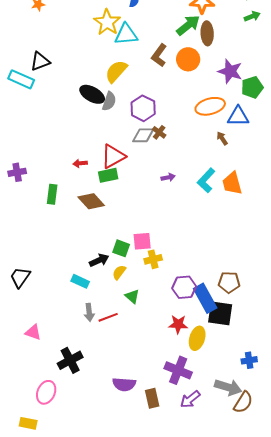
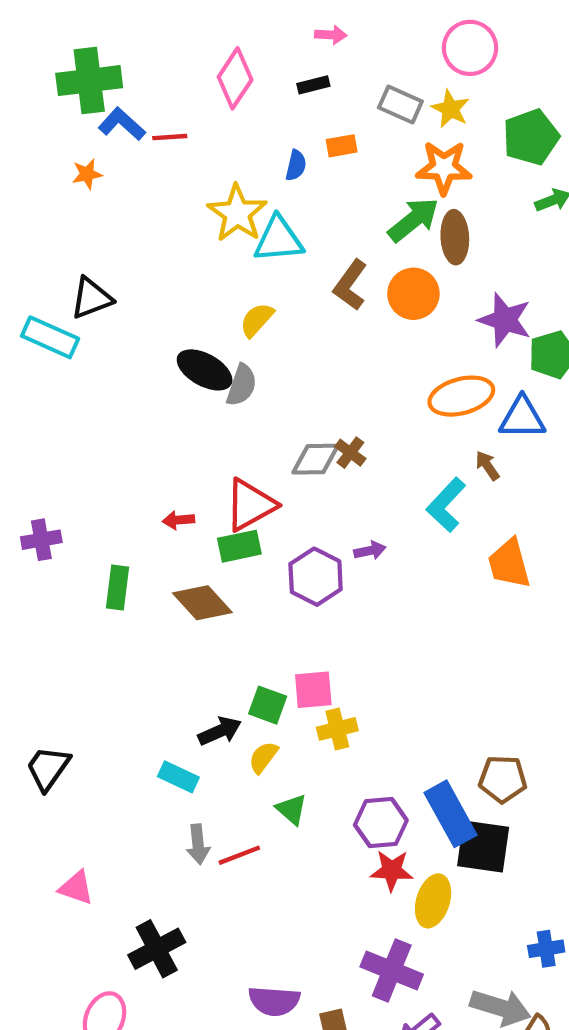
yellow semicircle: (116, 71) -> (257, 320), size x0.7
purple hexagon: (143, 108) -> (316, 577), moved
cyan L-shape: (206, 180) -> (446, 505), moved
purple hexagon: (184, 287) -> (381, 823), moved

